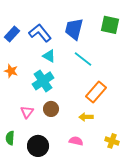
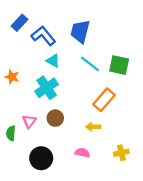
green square: (110, 25) -> (119, 65), moved
blue rectangle: (12, 34) -> (19, 23), moved
green semicircle: (10, 138) -> (11, 133), moved
yellow cross: (112, 141) -> (121, 153), turned -32

